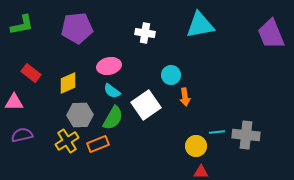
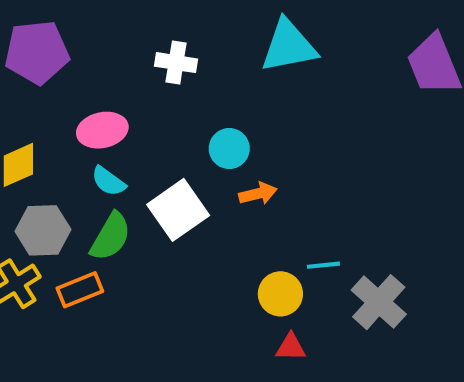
orange arrow: (185, 97) -> (258, 194), turned -96
gray cross: (246, 135) -> (379, 302), moved, turned 36

